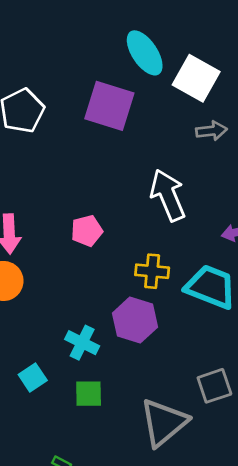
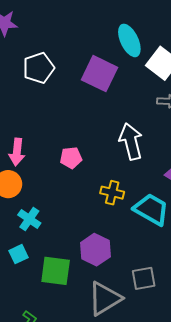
purple hexagon: (135, 320) -> (95, 250), moved
cyan cross: (82, 343) -> (29, 219), moved
green square: (89, 394) -> (56, 271), size x1.5

